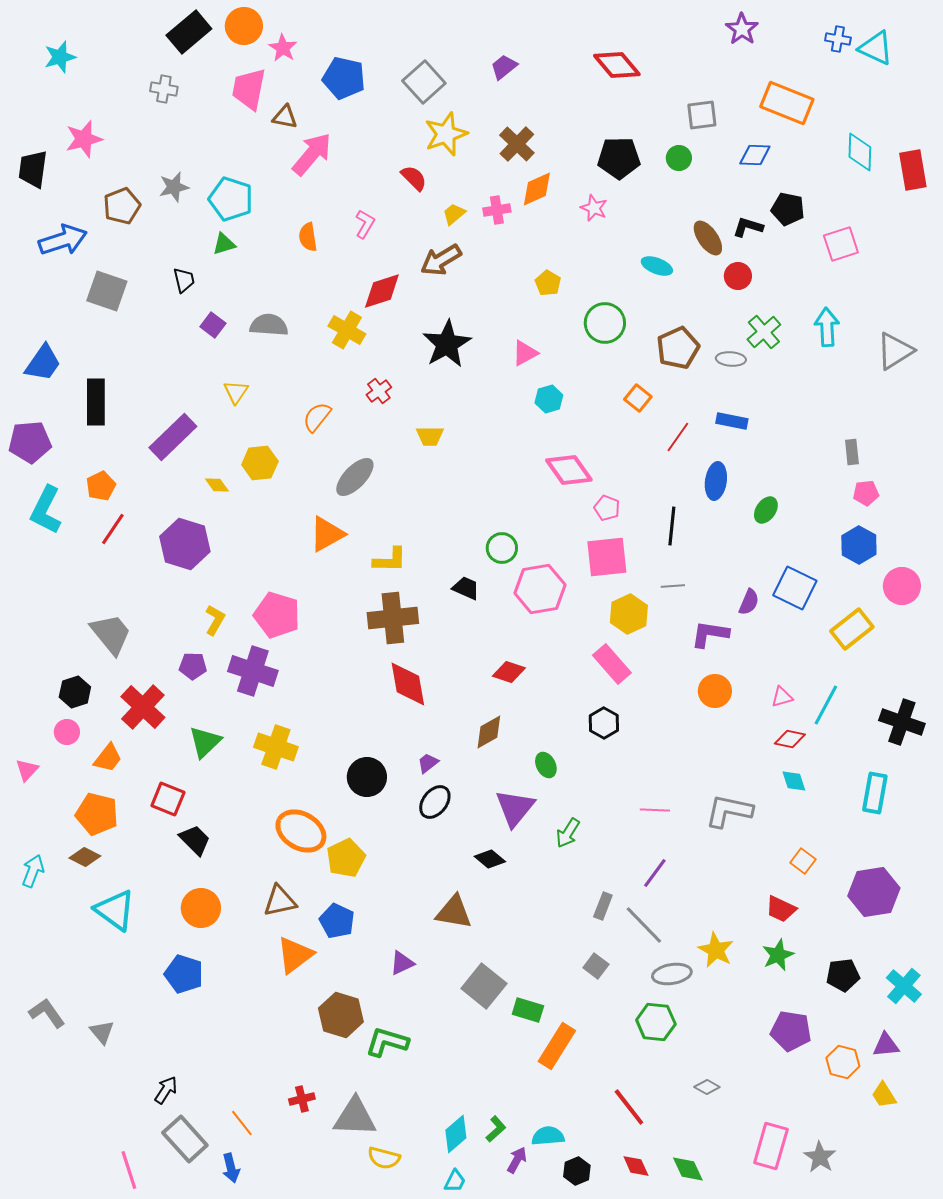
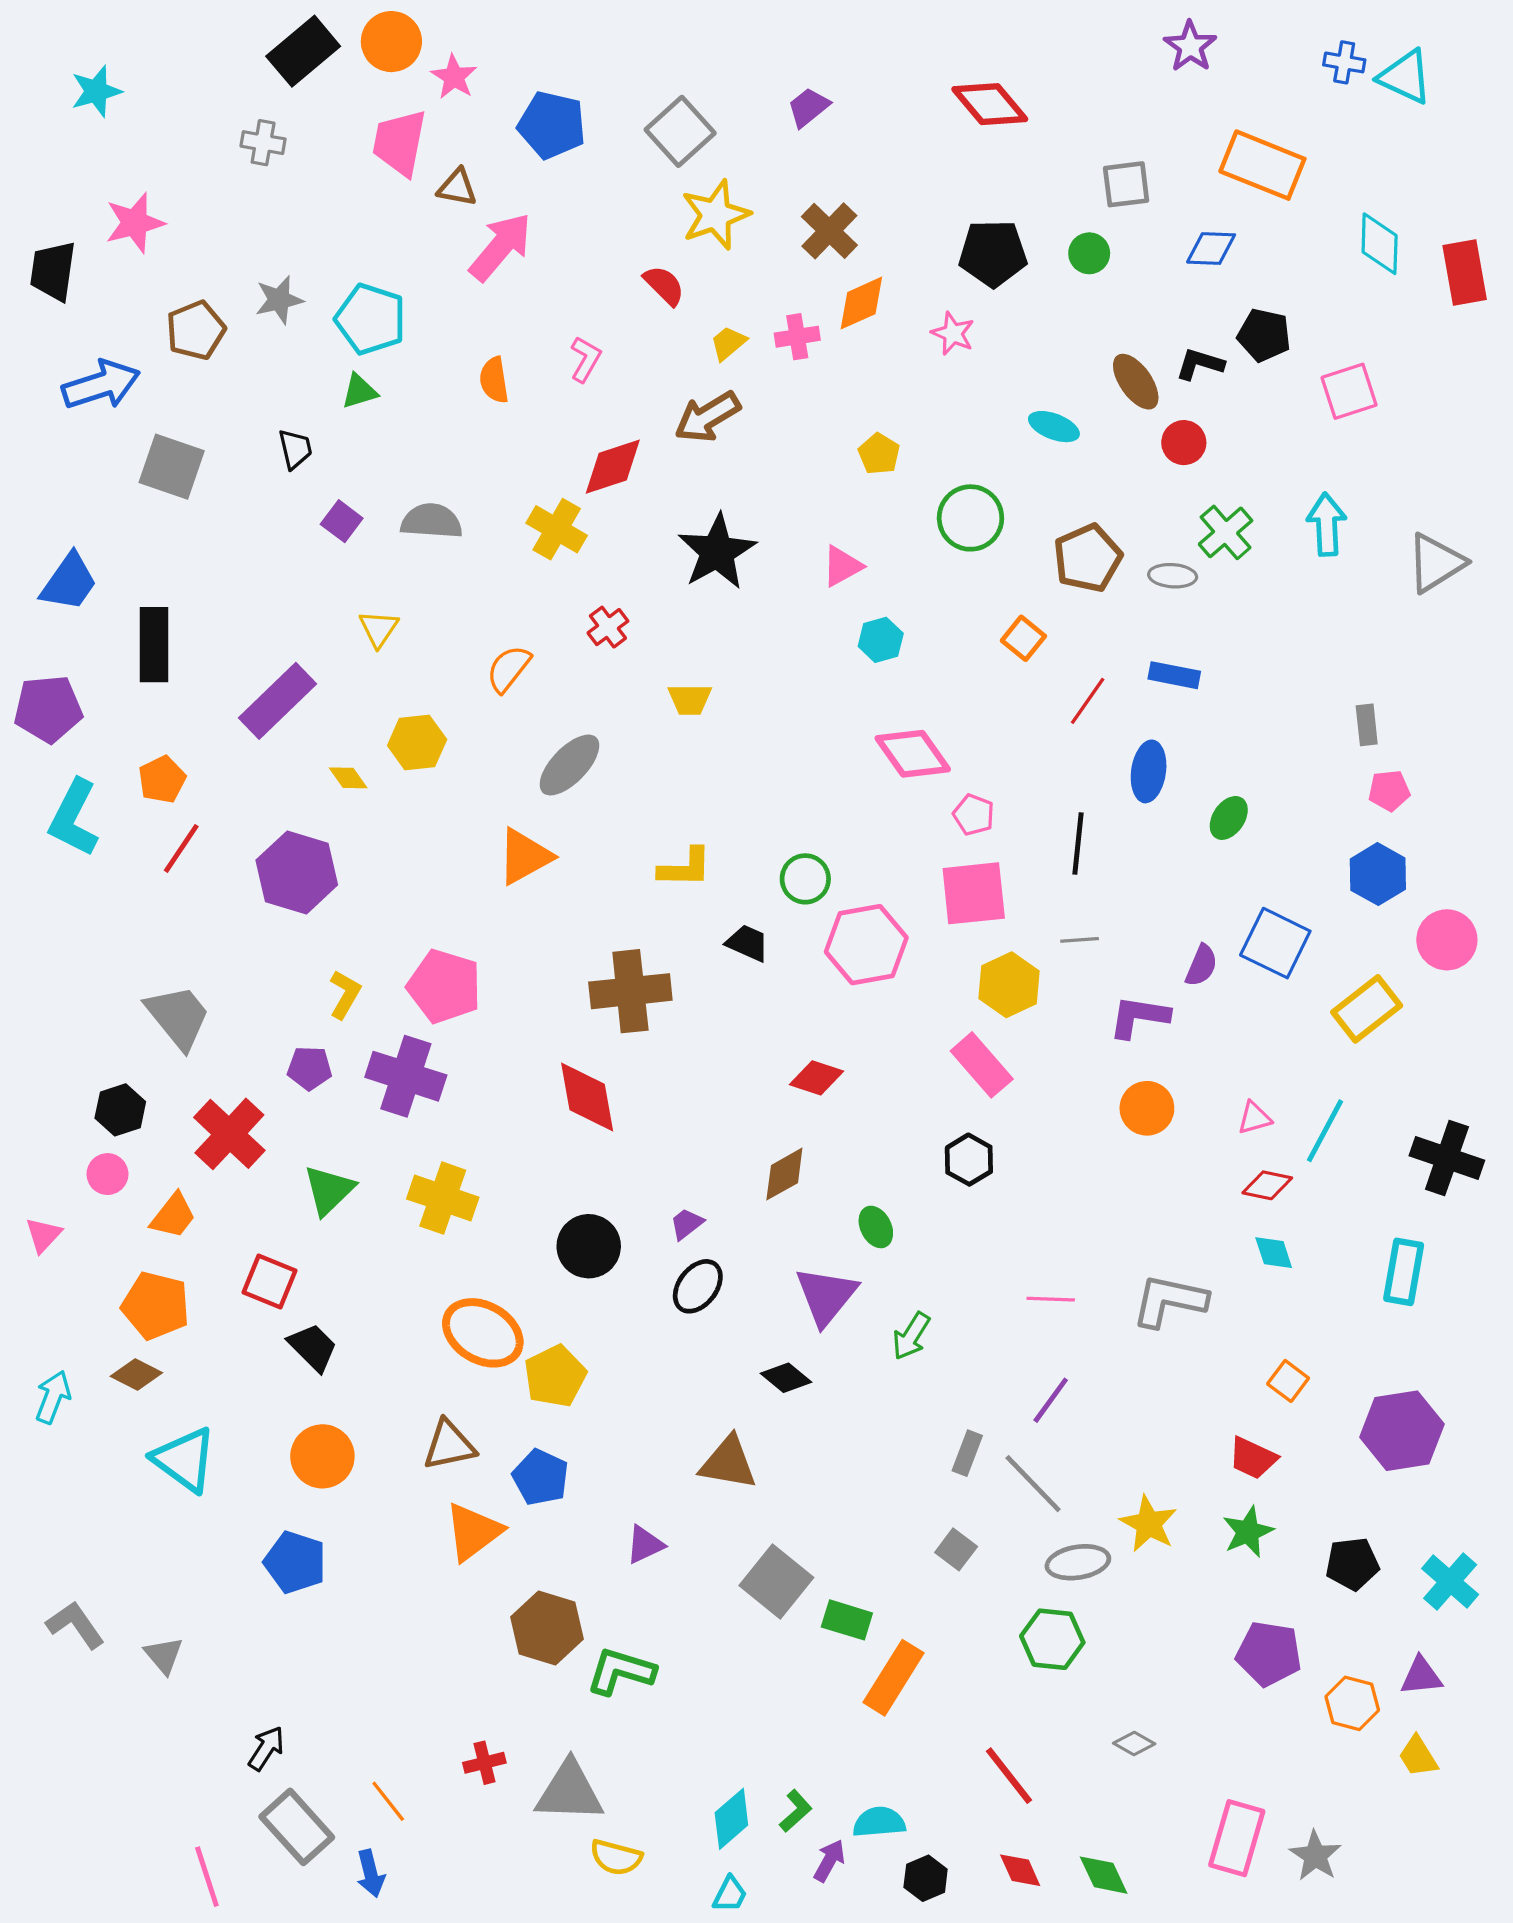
yellow L-shape: (390, 560) -> (685, 868), moved
red diamond: (408, 684) -> (587, 1097), moved

